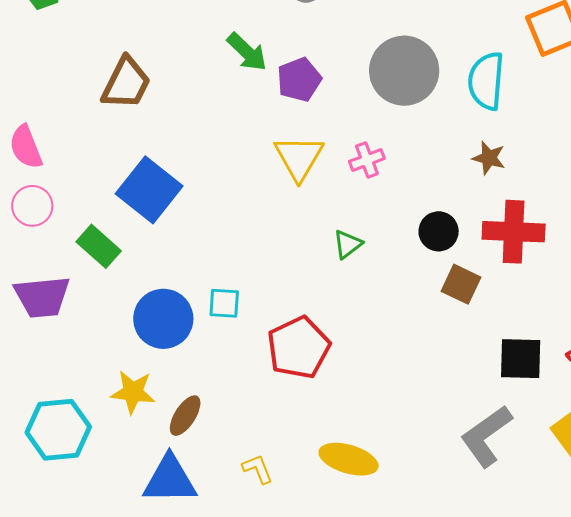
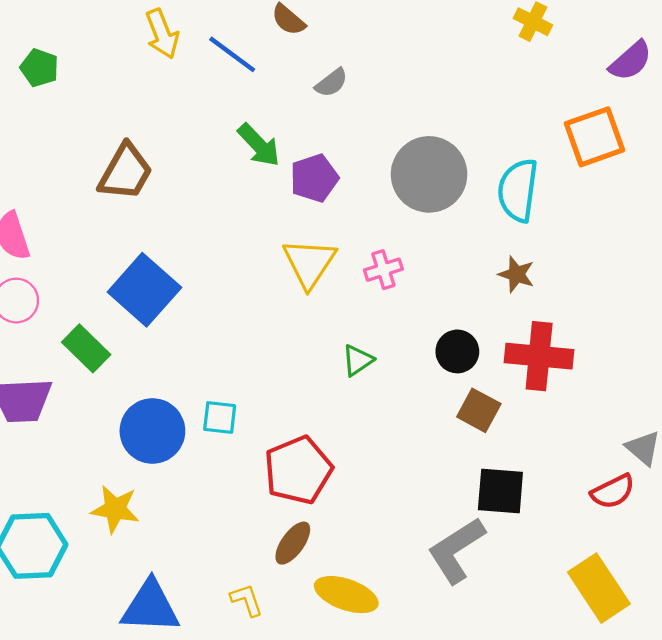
black square: (521, 359) -> (500, 491), moved
brown ellipse: (185, 416) -> (293, 543), moved
gray L-shape: (486, 436) -> (456, 550), moved

